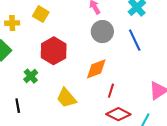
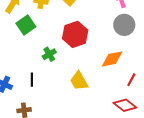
red line: (111, 91) -> (131, 80), moved

